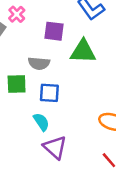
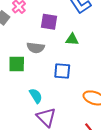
green triangle: (83, 51) -> (72, 39), size x0.6
blue square: (49, 93) -> (62, 71), moved

